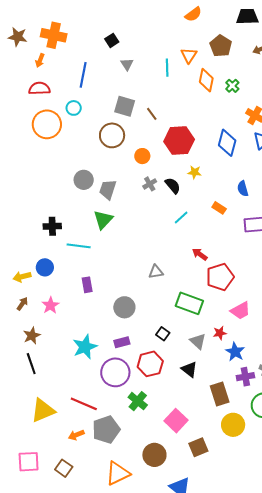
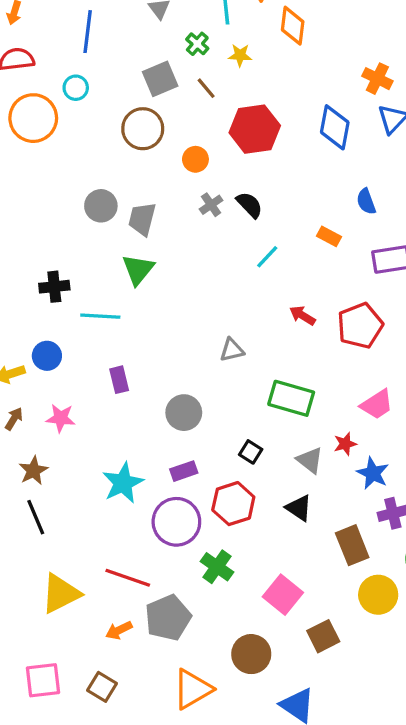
green cross: (232, 86) -> (197, 44), moved
gray square: (125, 106) -> (160, 79), turned -35
yellow star: (195, 172) -> (240, 55), moved
red pentagon: (220, 277) -> (360, 326), moved
pink star: (50, 305) -> (61, 418), turned -30

